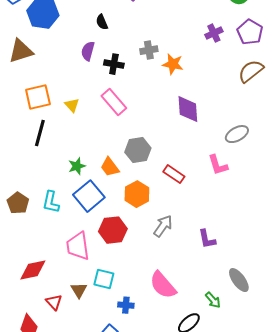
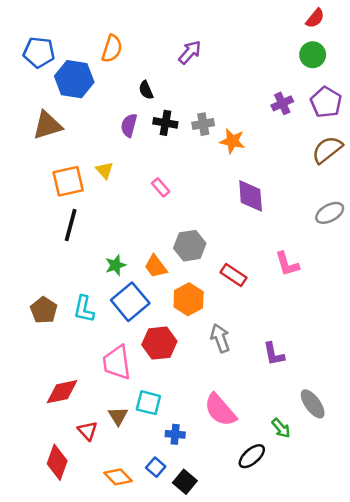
black cross: (114, 64) -> (165, 123), moved
pink rectangle: (114, 102) -> (161, 187), size x0.6
yellow triangle: (72, 105) -> (105, 170), moved
gray ellipse: (237, 134) -> (330, 213), moved
gray arrow: (163, 226) -> (220, 338), turned -55

